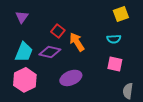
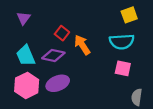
cyan semicircle: (114, 39) -> (122, 42), size x1.6
cyan trapezoid: (24, 52) -> (26, 56), turned 135
purple ellipse: (71, 78) -> (58, 83), moved

